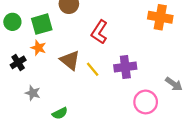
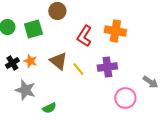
orange cross: (160, 17) -> (115, 31), moved
orange star: (38, 48) -> (30, 61), moved
gray star: (33, 93) -> (25, 90), size x1.5

